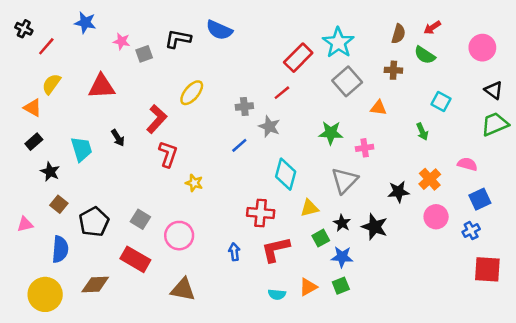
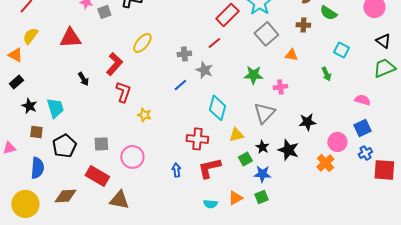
cyan trapezoid: (81, 149) -> (55, 108), moved
orange cross: (430, 179) -> (325, 163), moved
blue square: (480, 199) -> (362, 128), moved
brown square: (59, 204) -> (36, 132), turned -32
gray square: (140, 219) -> (101, 144), turned -35
red square: (487, 269) -> (384, 170), moved
brown triangle: (183, 289) -> (119, 200), moved

